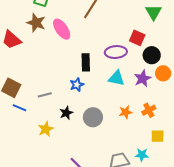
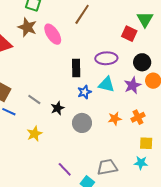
red square: (137, 38) -> (129, 34), moved
blue star: (77, 85) -> (84, 92), moved
gray line: (45, 95) -> (34, 99), turned 48
black star: (66, 113) -> (57, 108), moved
cyan star: (142, 155) -> (141, 163), moved

